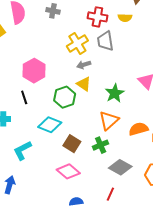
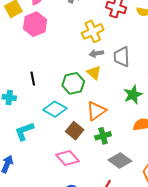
gray trapezoid: (105, 41) -> (122, 57), moved
pink hexagon: (34, 71) -> (35, 24), moved
green star: (115, 93) -> (133, 95), moved
orange triangle: (109, 120) -> (96, 111), moved

